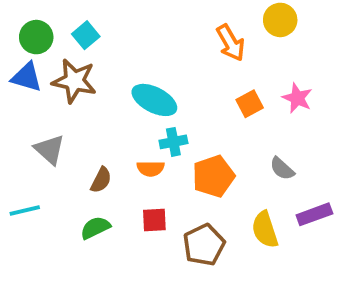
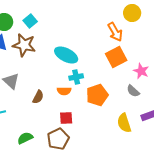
orange arrow: (231, 43) -> (115, 32), moved
pink star: (297, 98) -> (141, 71), moved
orange square: (250, 104) -> (116, 57), size x1.5
green semicircle: (95, 228) -> (25, 138), moved
brown pentagon: (204, 245) -> (58, 139), moved

